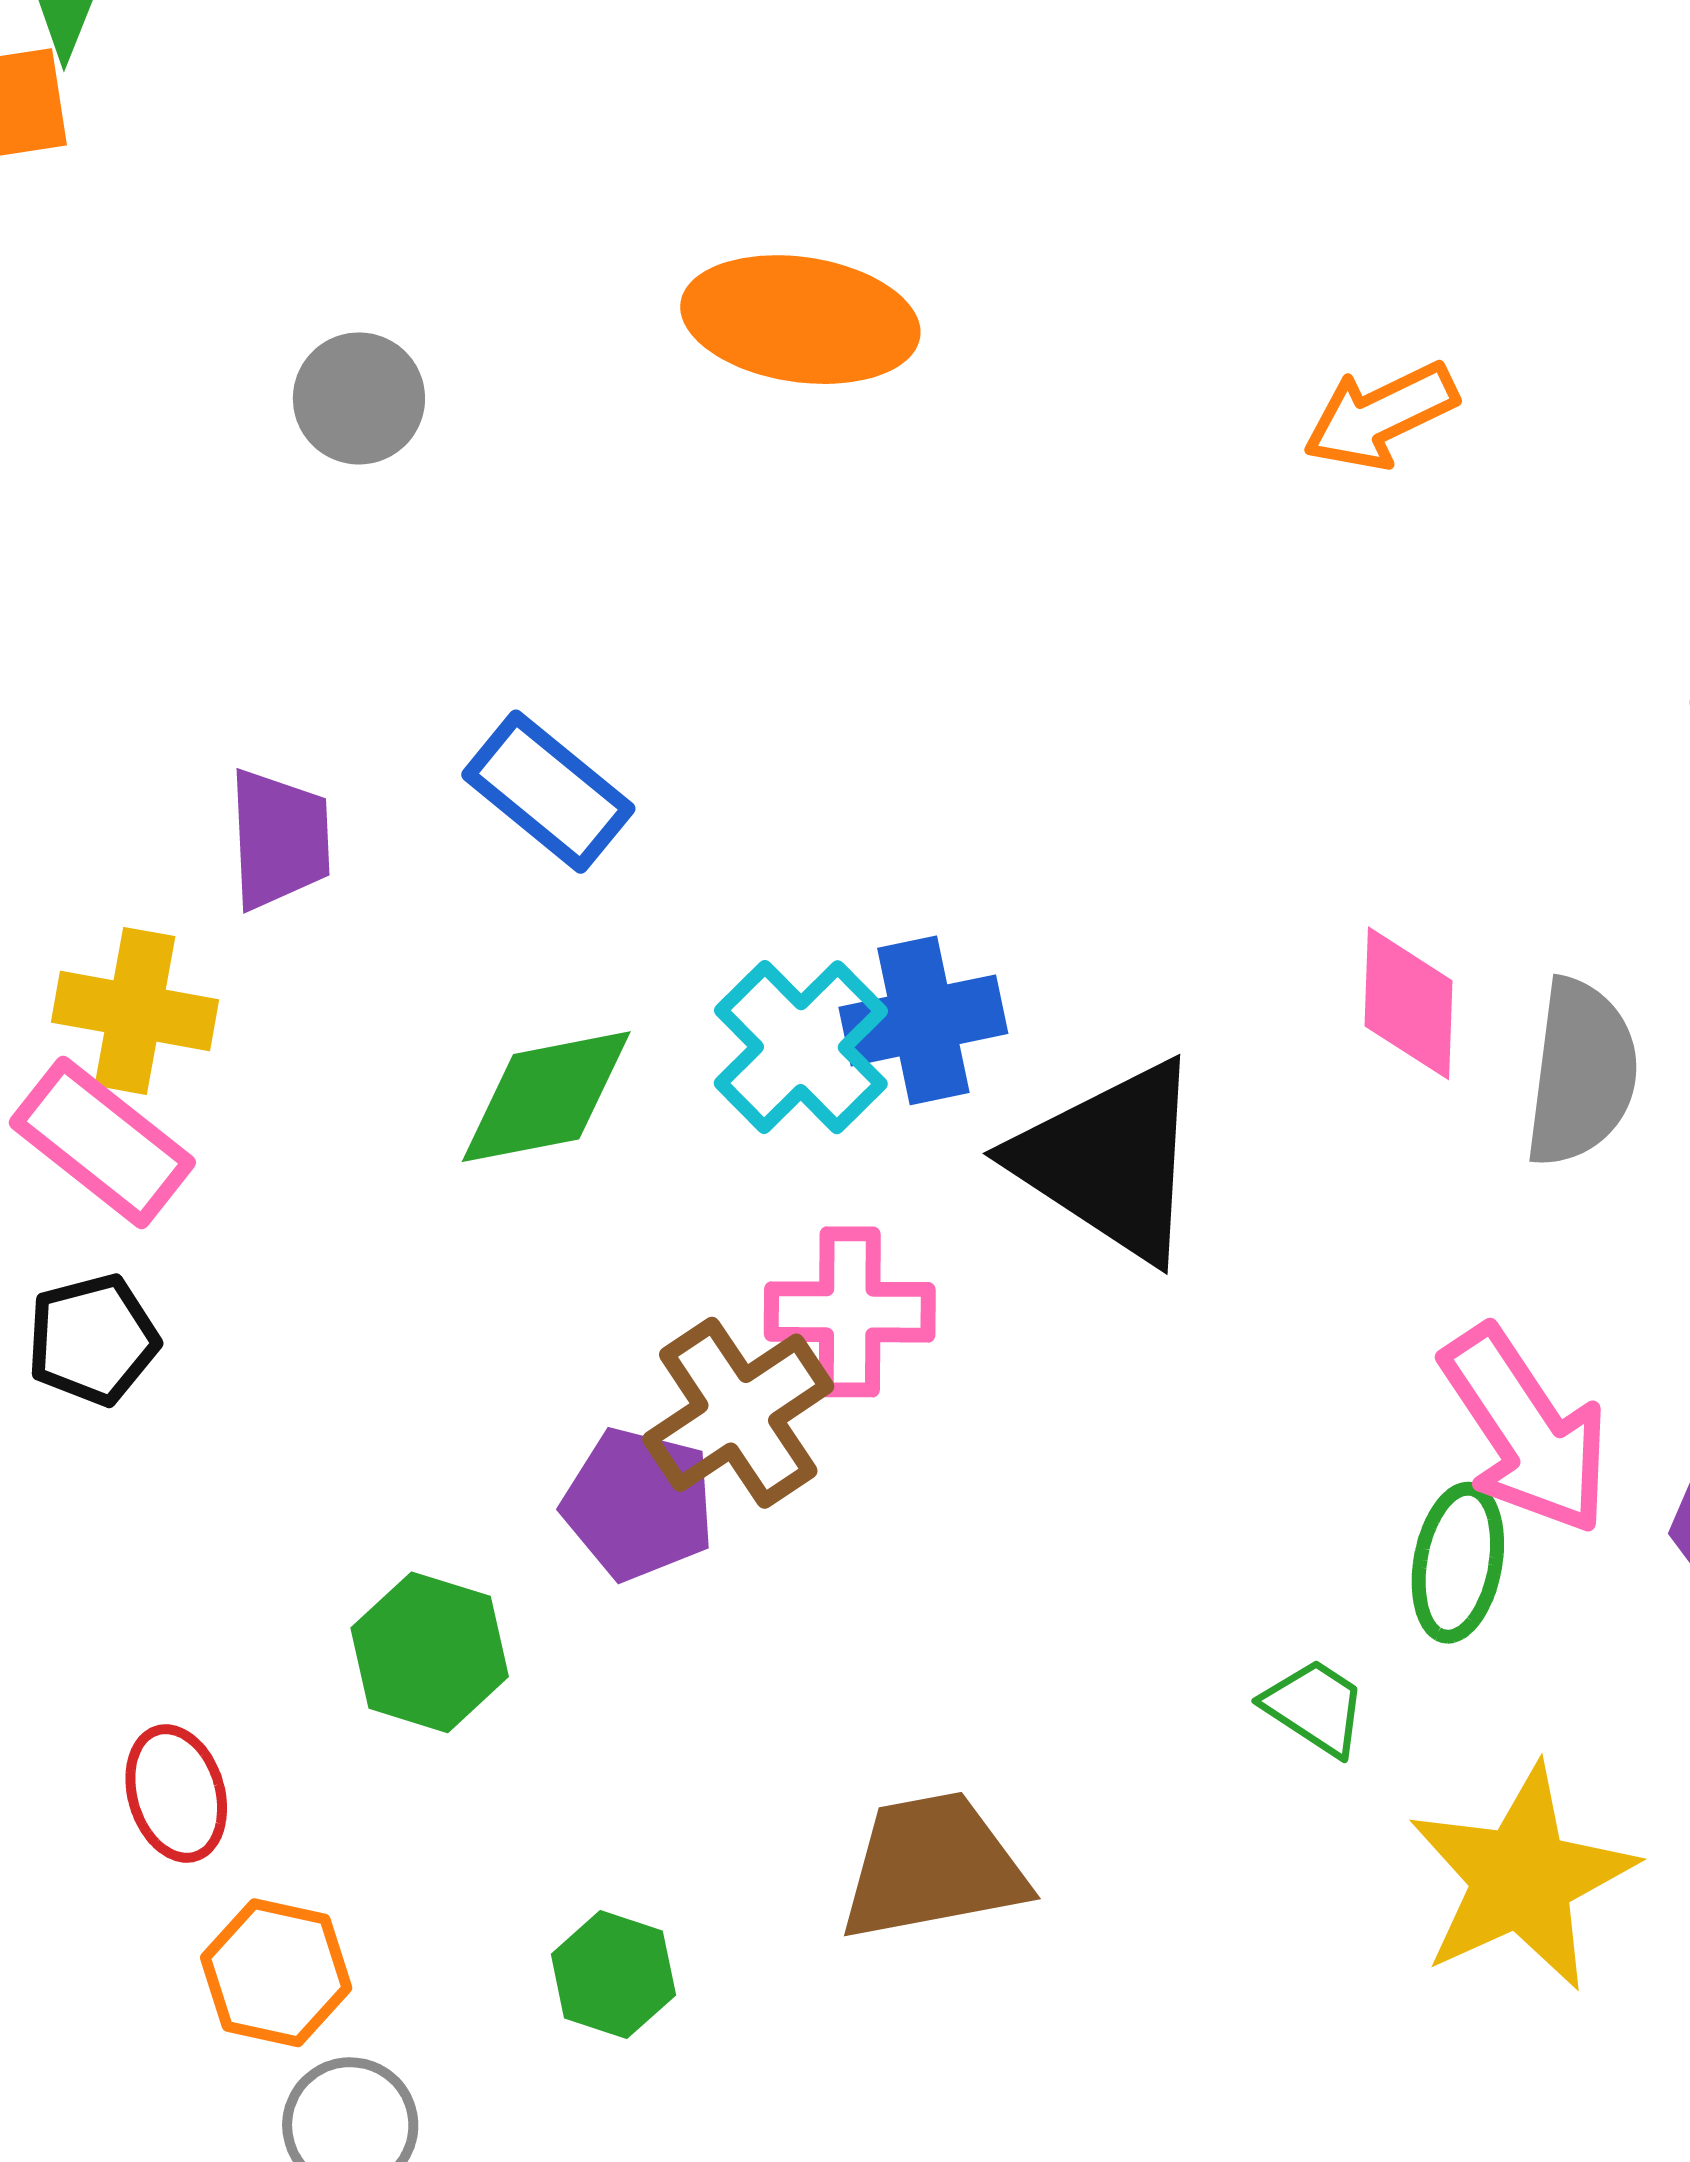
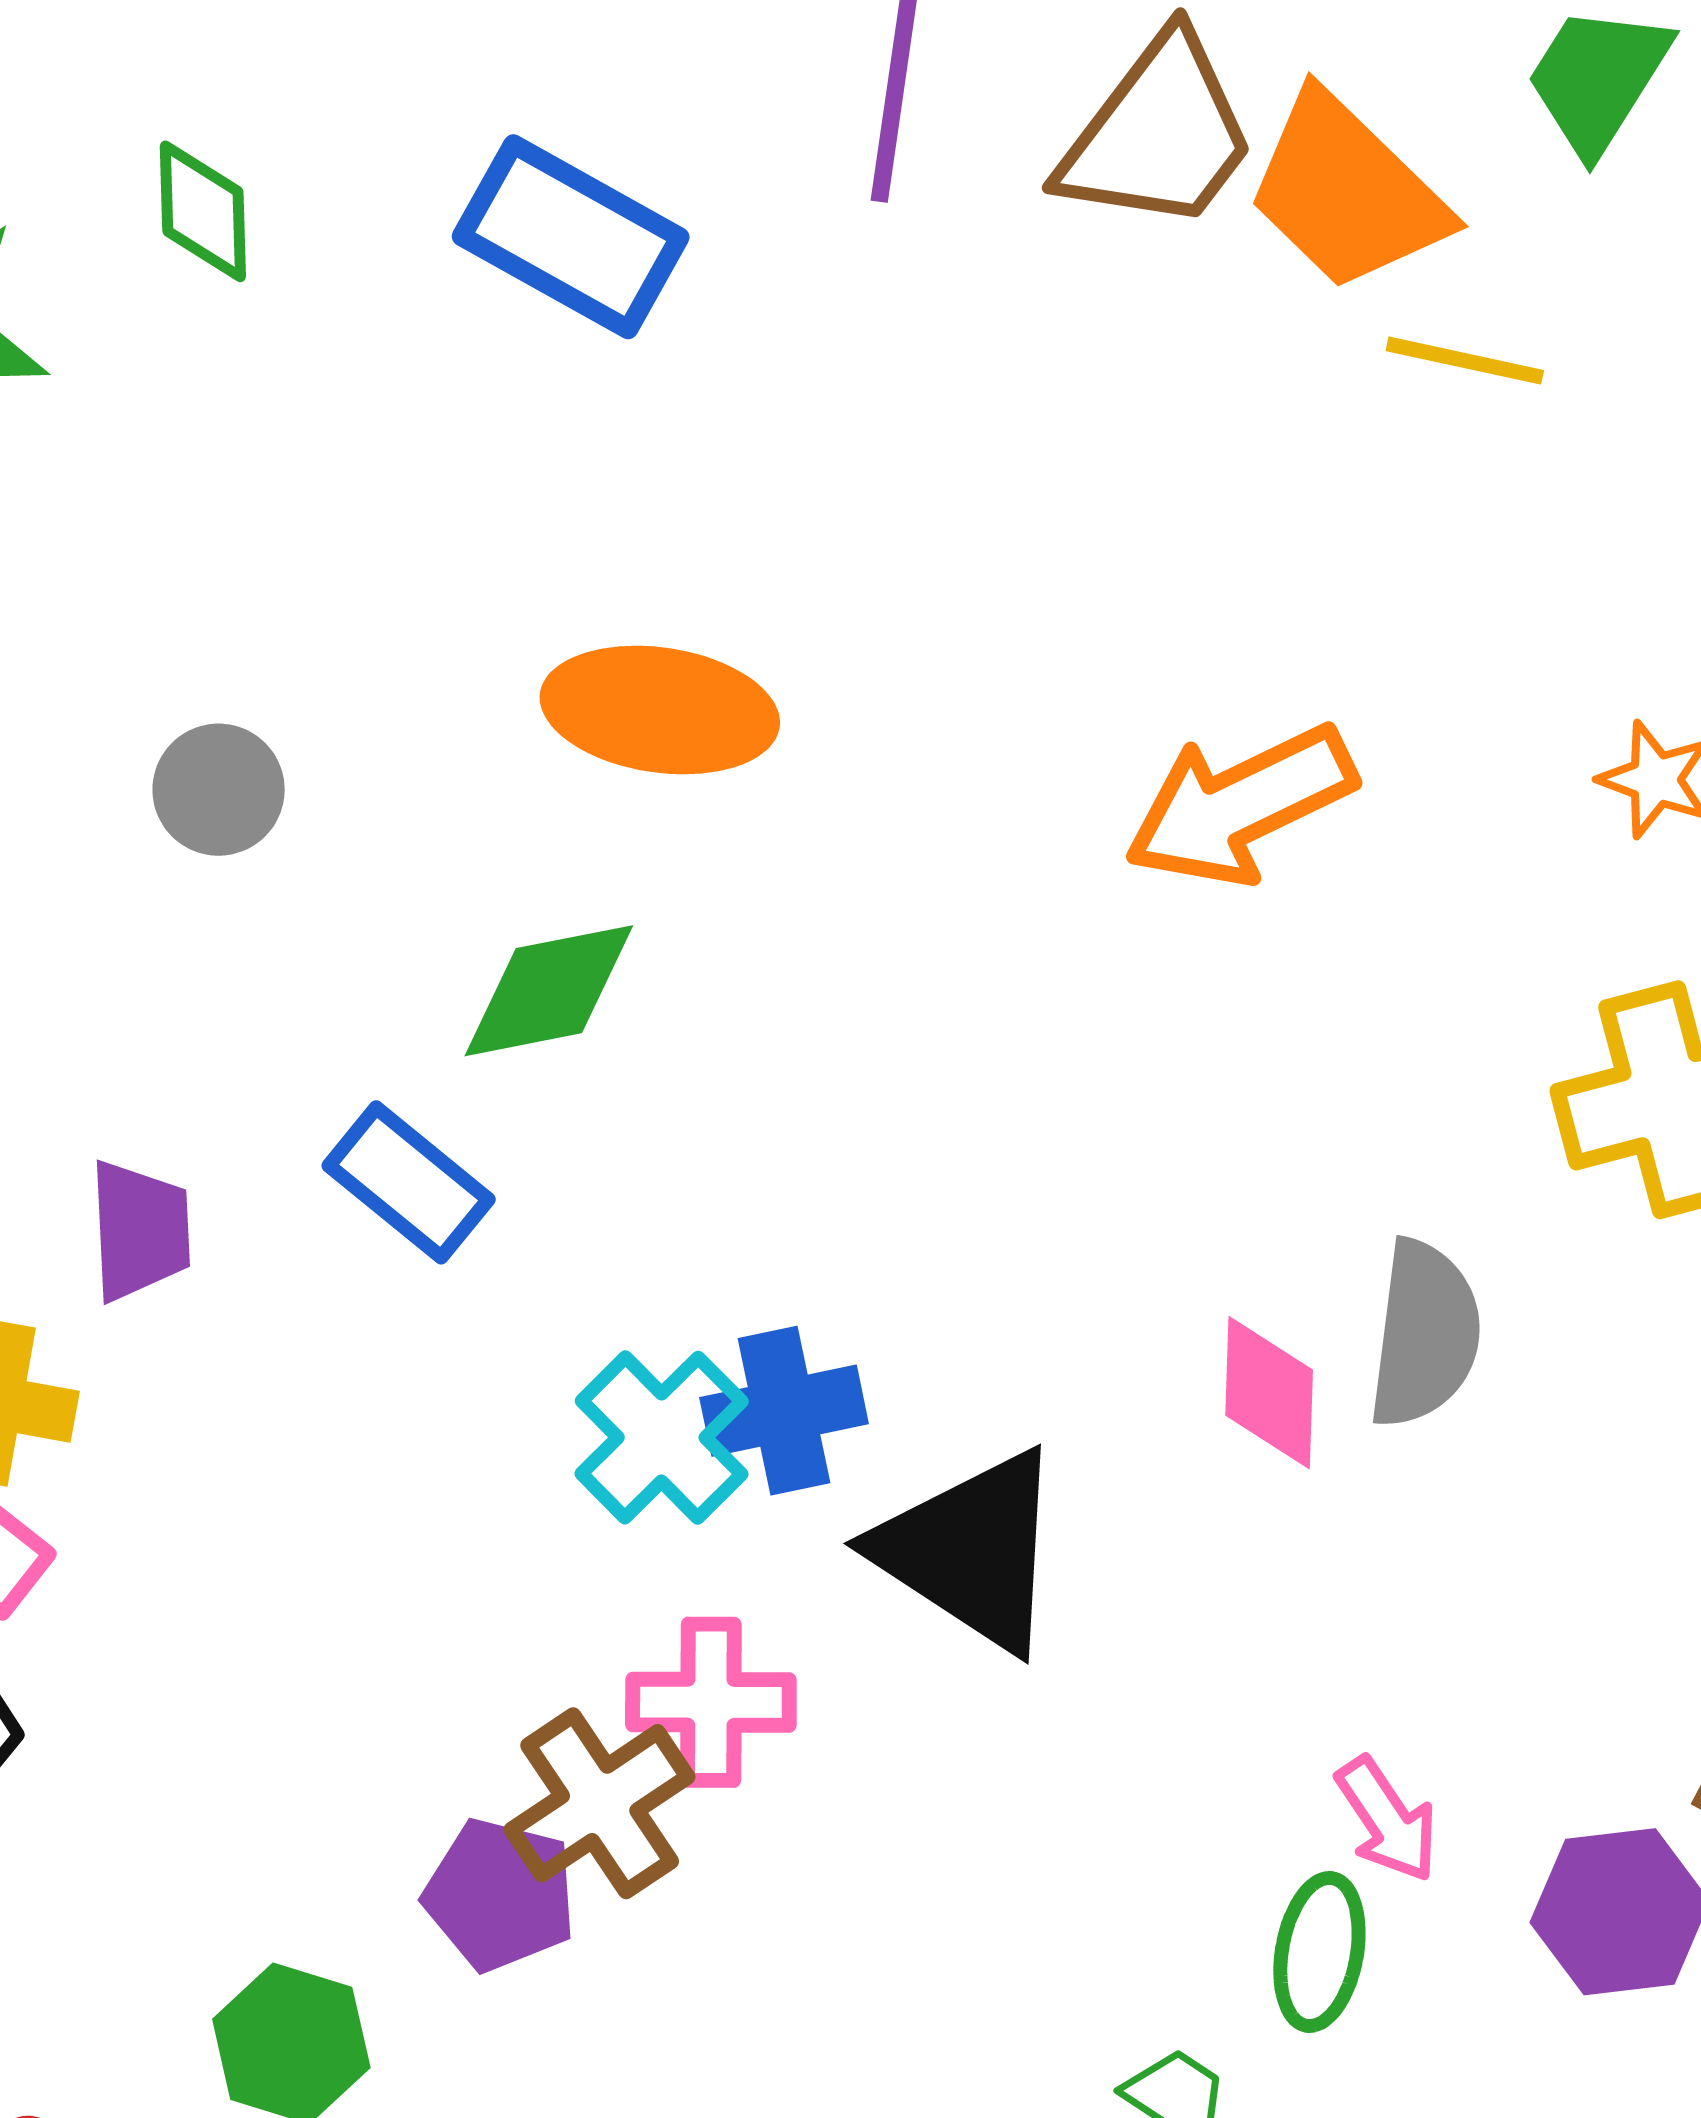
orange arrow: (1380, 416) -> (1240, 805), size x1.5
gray semicircle: (1581, 1073) -> (1425, 1334), moved
green diamond: (546, 1097) -> (549, 991), moved
pink arrow: (1526, 1430) -> (1387, 1820), size x0.6

